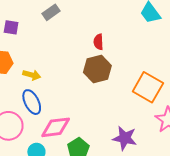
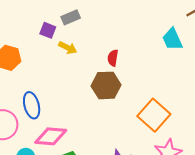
purple square: (11, 27) -> (48, 30), moved
yellow arrow: (32, 75) -> (68, 48), moved

